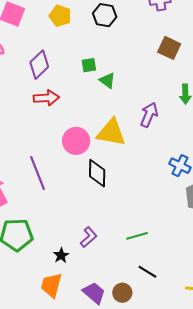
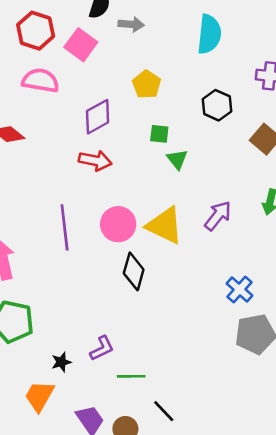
black hexagon: (105, 15) -> (217, 105), moved
yellow pentagon: (60, 16) -> (147, 84), moved
purple line: (37, 173) -> (65, 227), moved
green line: (137, 236) -> (131, 376), moved

